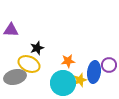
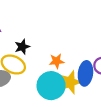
yellow star: (80, 80) -> (70, 82), size x1.5

